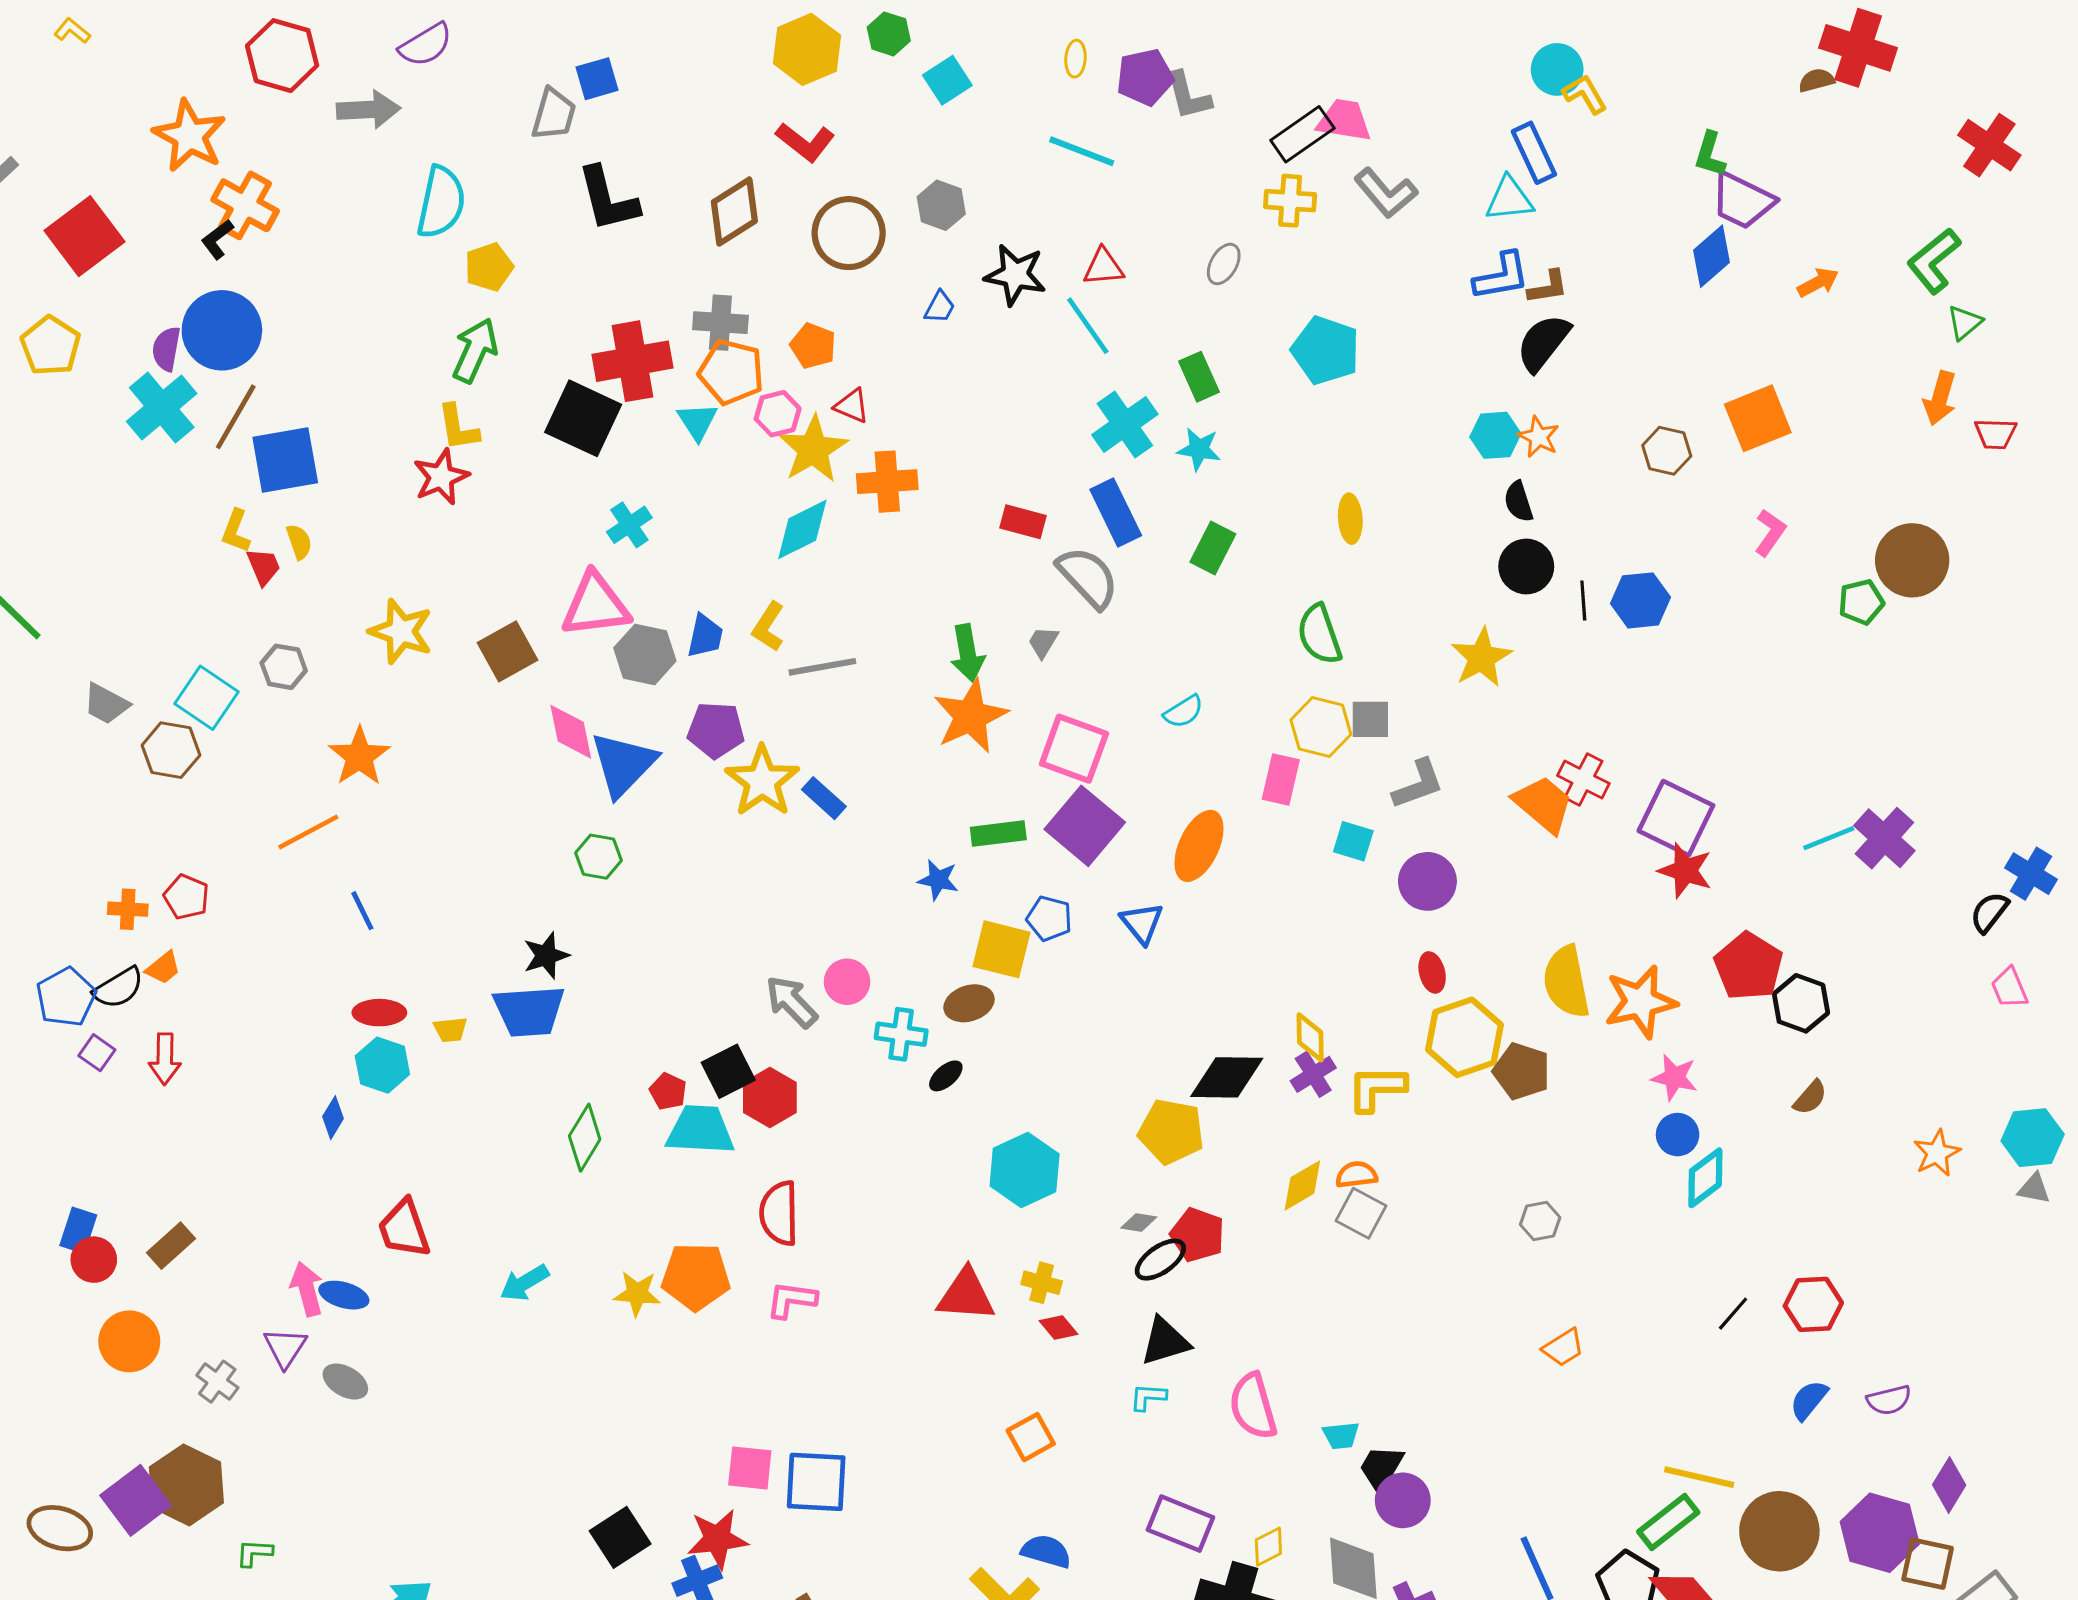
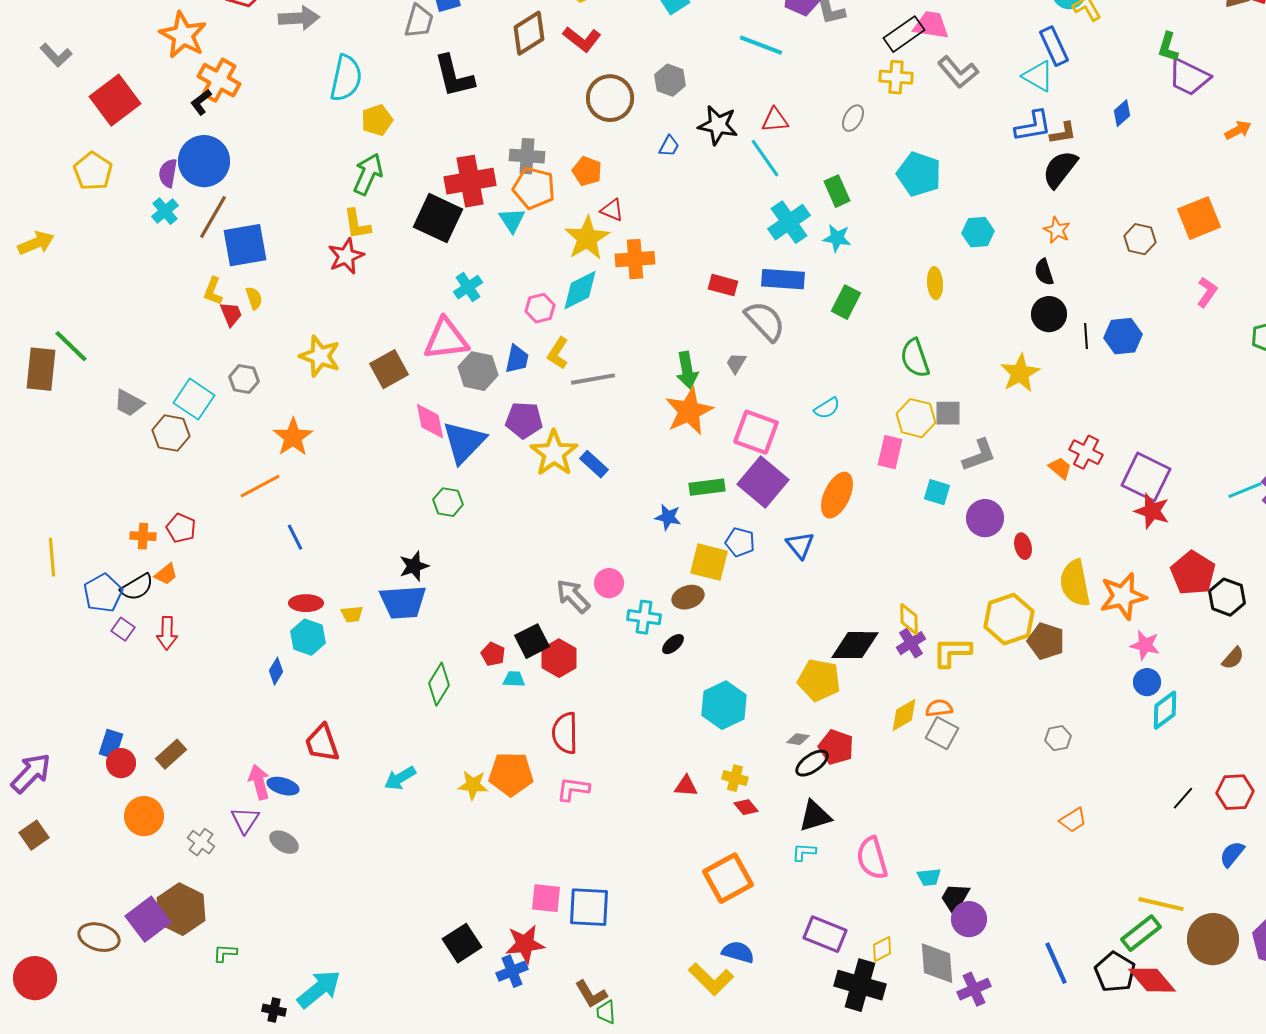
cyan triangle: (1509, 199) -> (1038, 76), turned 36
brown diamond: (734, 211) -> (529, 33), moved
blue diamond: (1711, 256) -> (1122, 113), moved, size x0.7
cyan cross: (162, 408) -> (165, 211), size x0.6
pink hexagon: (778, 414) -> (540, 308), moved
cyan hexagon: (1495, 435) -> (978, 232), moved
blue rectangle: (1116, 512) -> (783, 279), turned -60
orange trapezoid: (1543, 804) -> (1060, 468), size x0.6
red ellipse: (1432, 972) -> (1023, 546), moved
cyan trapezoid: (700, 1130) -> (514, 679), size x0.5
red triangle: (966, 1295) -> (686, 786), size x0.6
orange square: (1031, 1437) -> (728, 878), size x1.6

